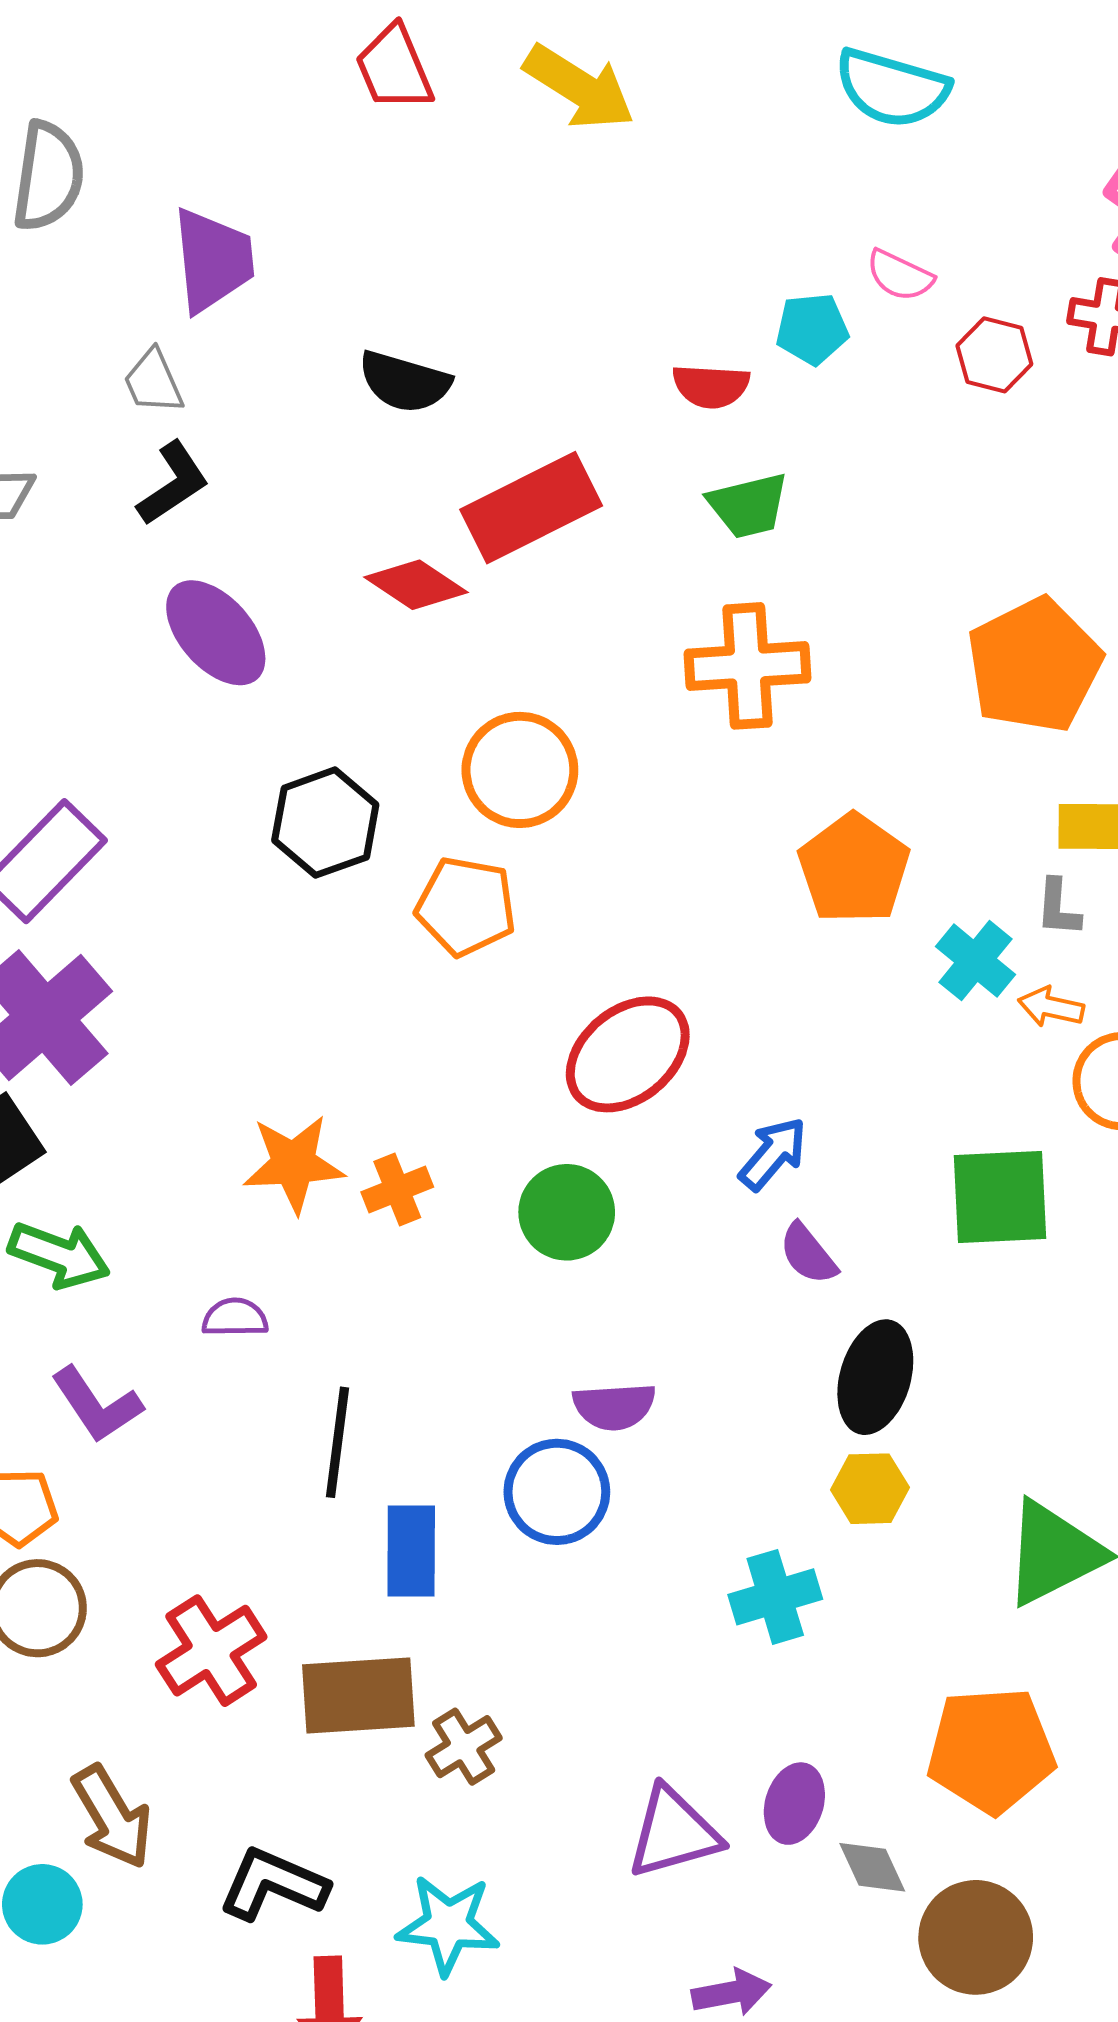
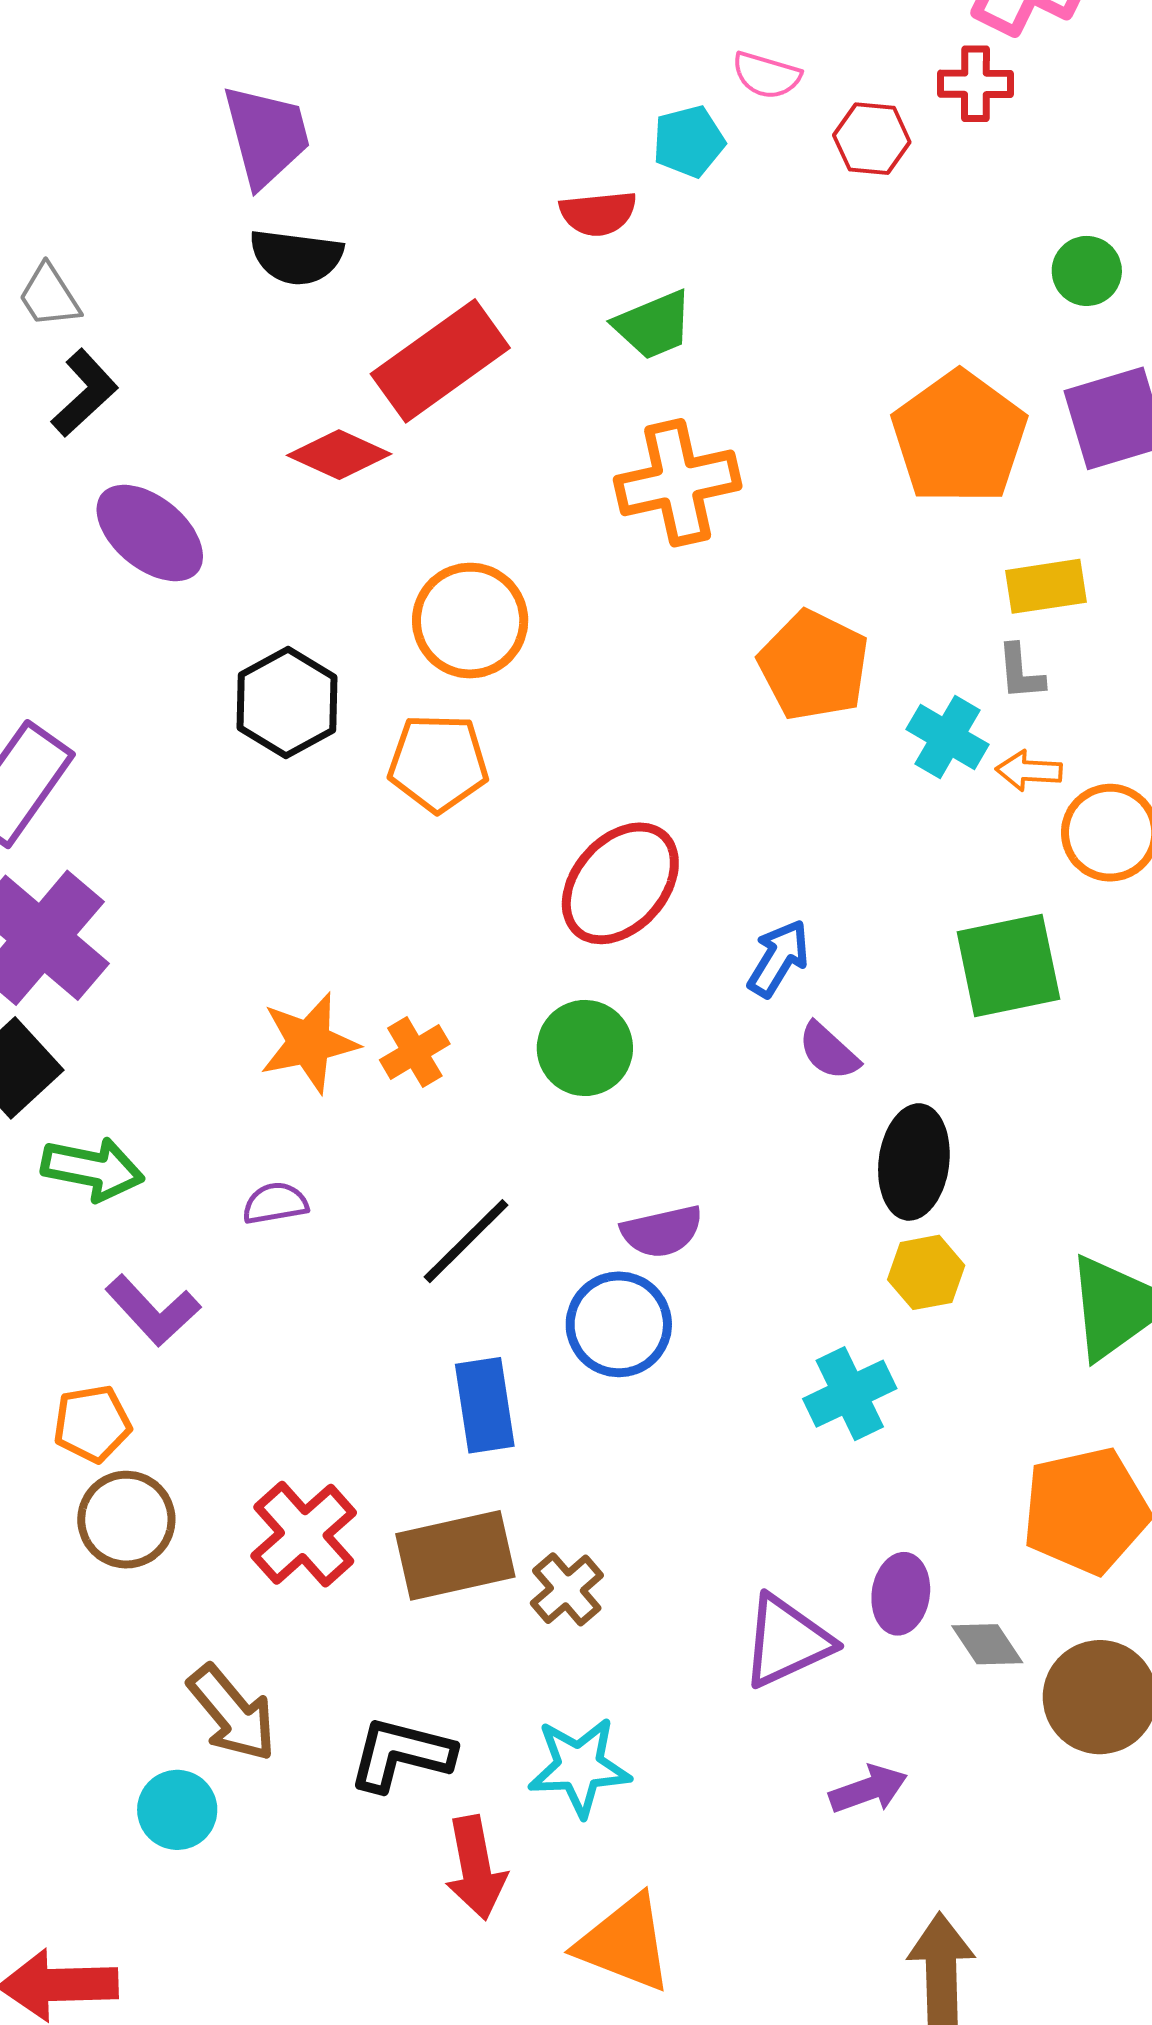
purple trapezoid: (213, 260) -> (266, 136), moved
black line: (337, 1442) -> (466, 1241), moved, turned 47

